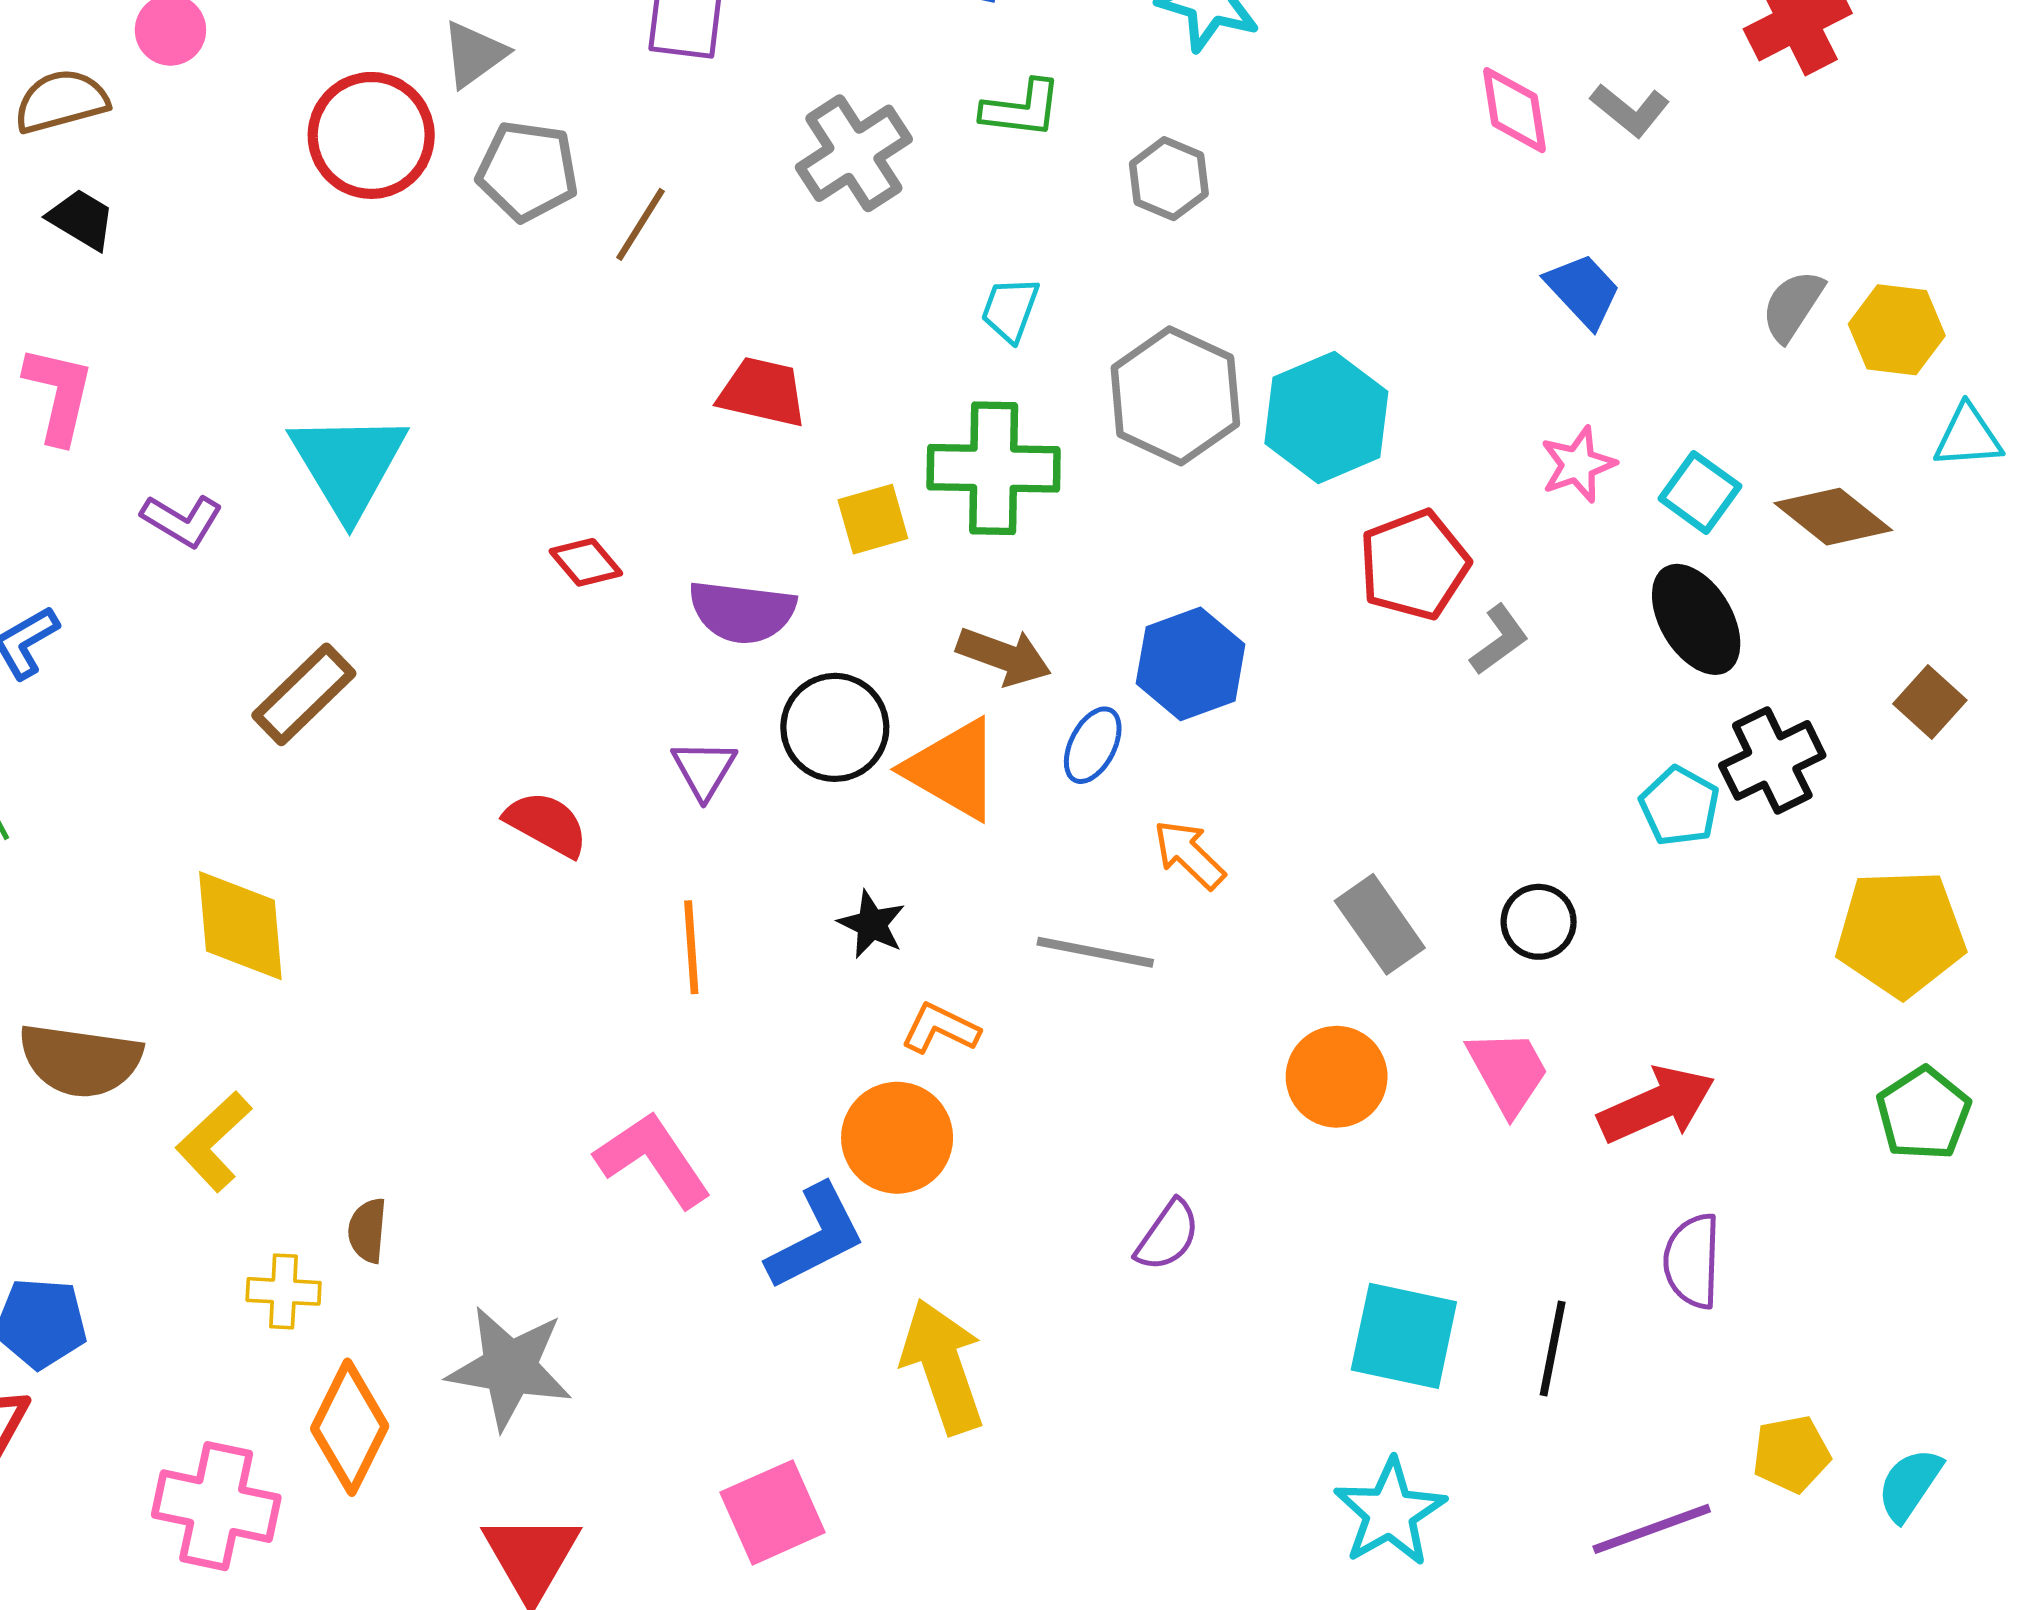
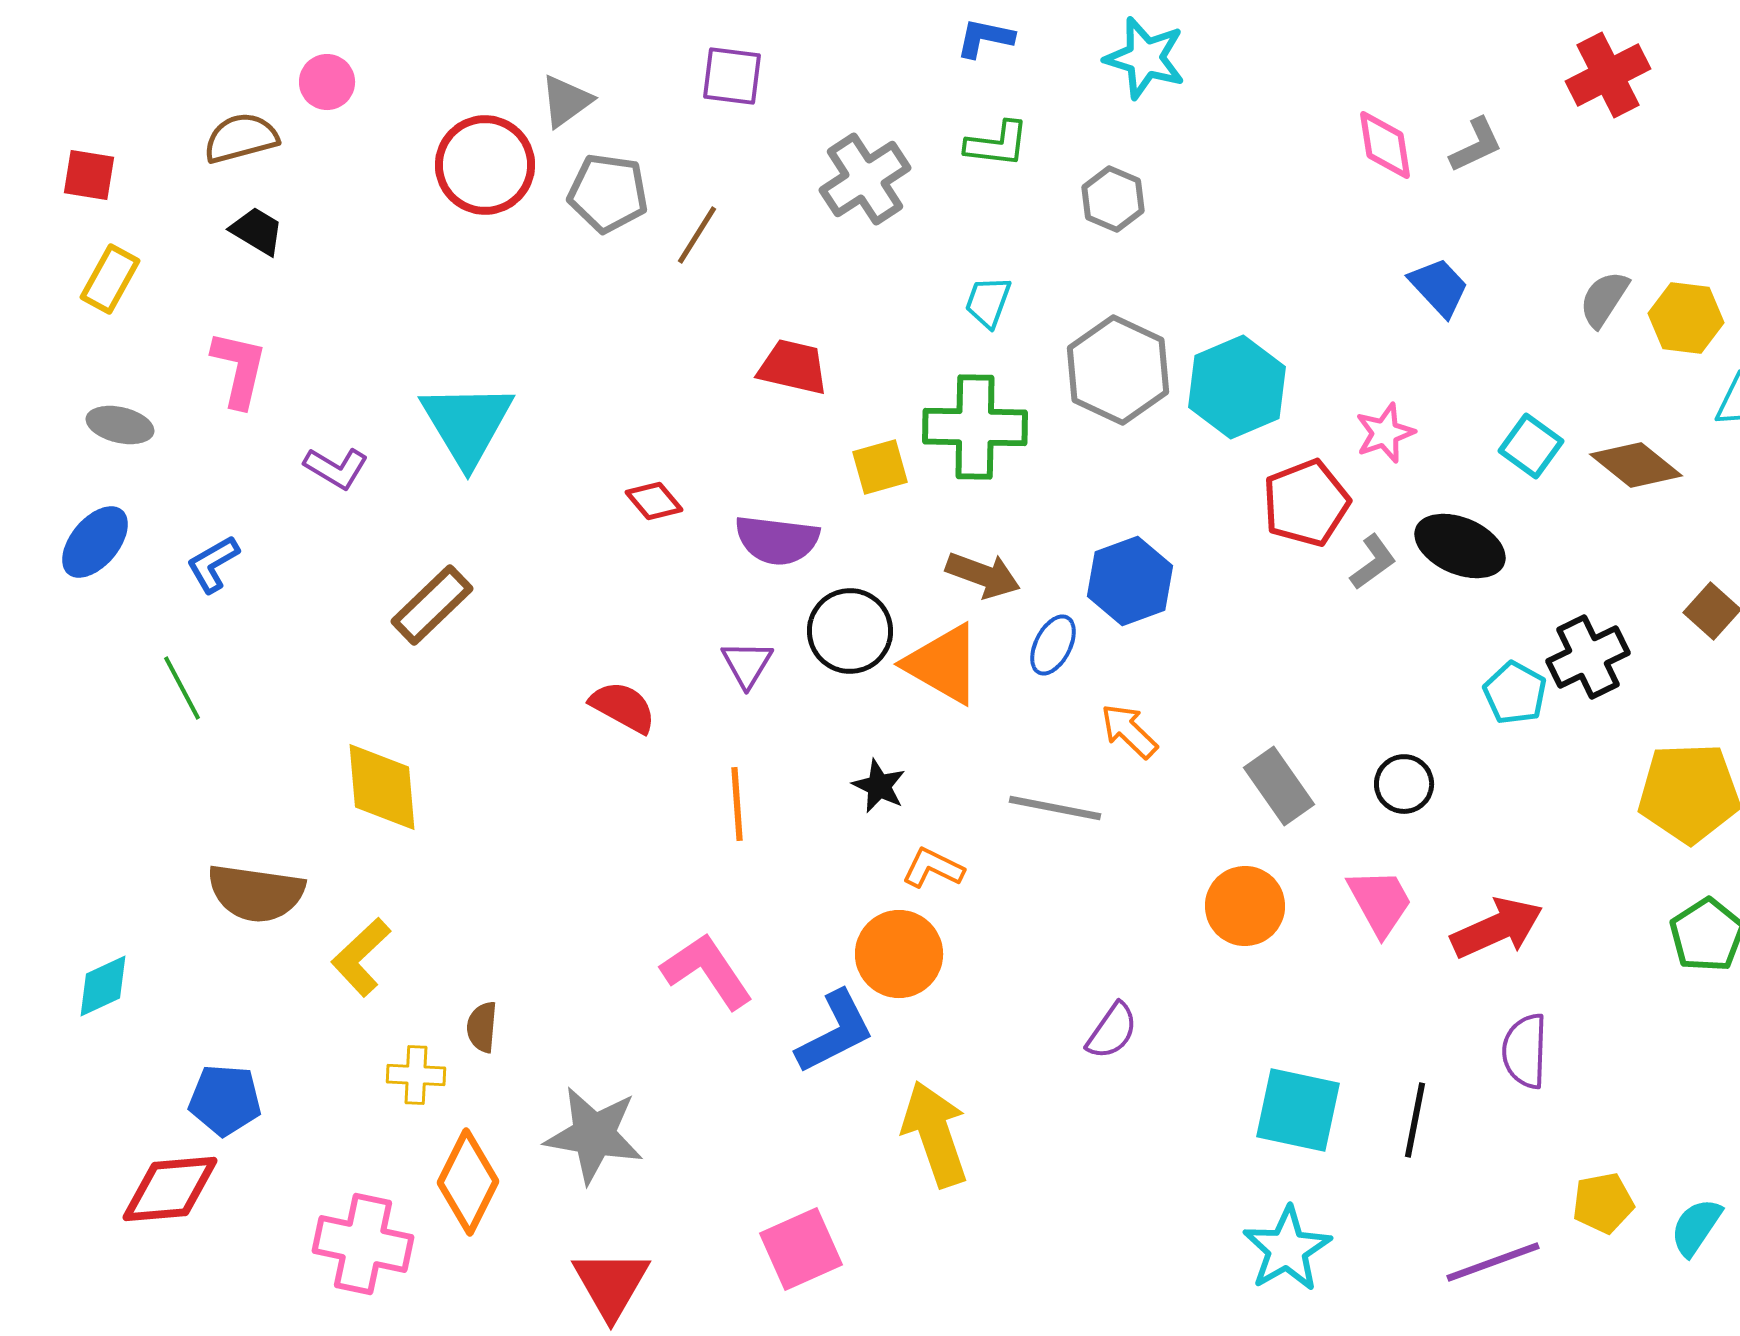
gray L-shape: (1630, 110) -> (1476, 145), turned -64
pink star: (1578, 464) -> (1385, 433), moved
black ellipse: (1696, 619) -> (1460, 546), moved, turned -36

